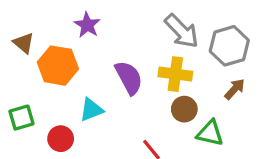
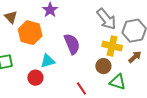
yellow cross: (175, 74) -> (112, 46), moved
red circle: (61, 139) -> (35, 78), moved

